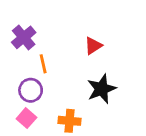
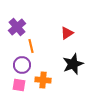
pink square: (26, 118) -> (19, 85), turned -32
orange cross: (70, 121) -> (43, 80), moved

